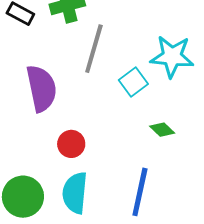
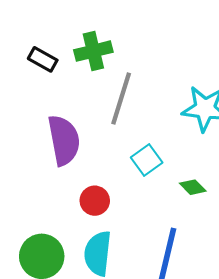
cyan square: (133, 82) -> (147, 160), moved

